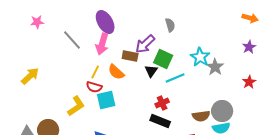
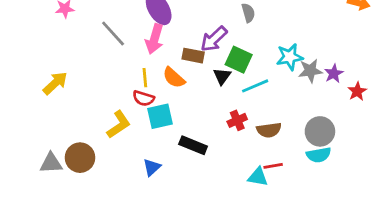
purple star: (249, 47) -> (334, 73), moved
cyan star: (200, 57) -> (290, 57), turned 30
gray star: (215, 67) -> (310, 71), turned 30
yellow line: (95, 72) -> (145, 78), turned -32
brown semicircle: (201, 116) -> (269, 130), moved
black rectangle: (160, 121) -> (193, 145), moved

